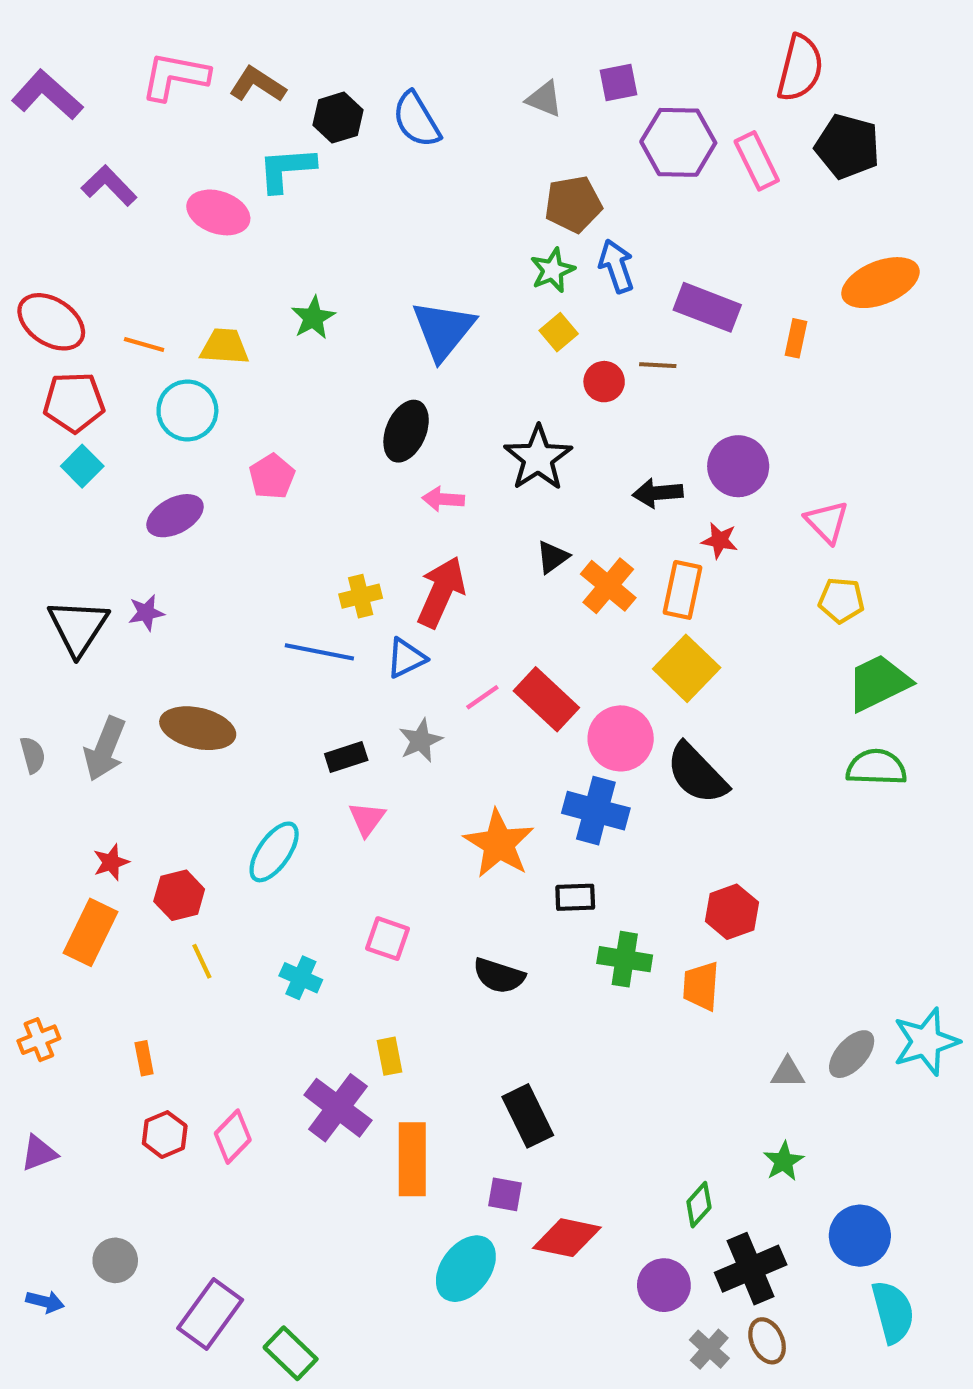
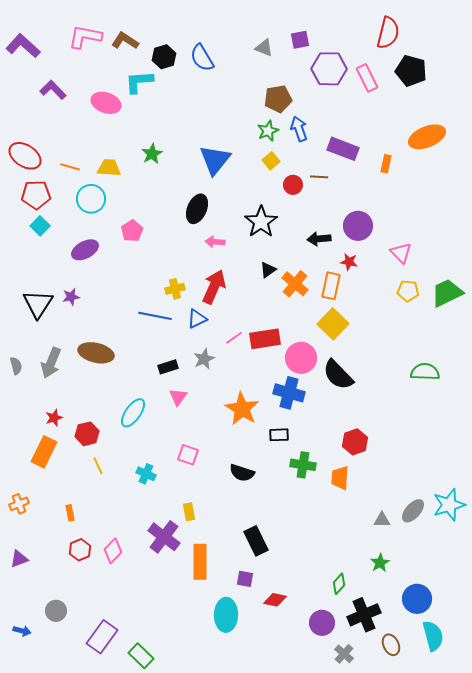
green trapezoid: (878, 683) -> (447, 293), moved
red rectangle: (546, 699) -> (265, 339), turned -52
red diamond: (567, 1238) -> (275, 600), size x0.7
cyan ellipse: (466, 1269) -> (226, 615), turned -36
brown ellipse: (767, 1341) -> (391, 645), moved

